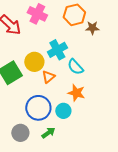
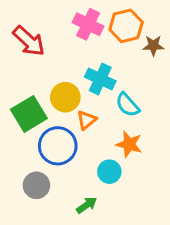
pink cross: (37, 14) -> (88, 24), moved
cyan cross: (57, 50) -> (100, 79), turned -36
blue circle: (38, 108) -> (58, 146), moved
gray circle: (20, 133) -> (36, 185), moved

